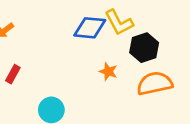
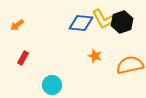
black hexagon: (144, 48) -> (122, 22), moved

